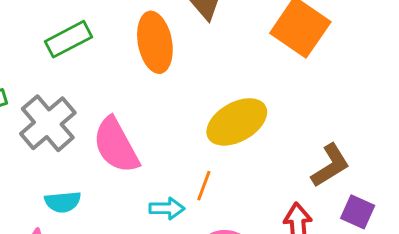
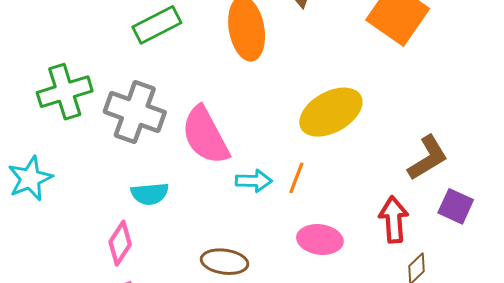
gray cross: (48, 123) -> (135, 112), turned -30
cyan arrow: (167, 208) -> (254, 181), moved

